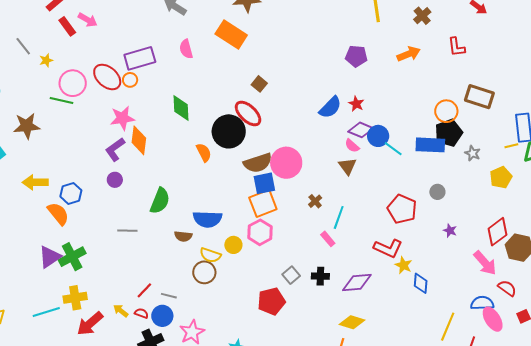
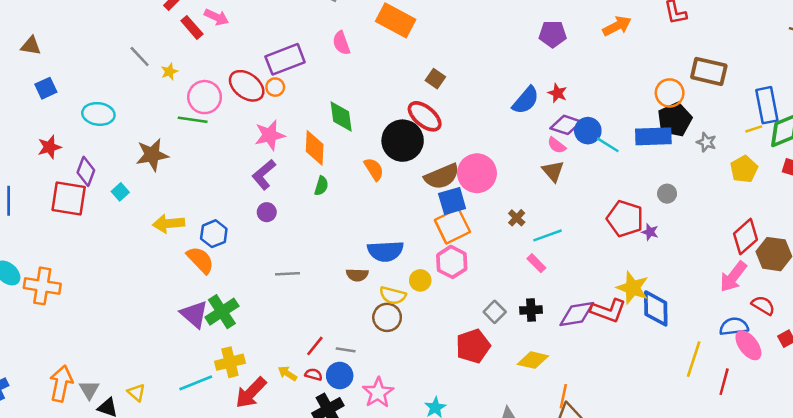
orange diamond: (139, 140) -> (315, 148), moved
green semicircle: (160, 201) -> (321, 186), moved, size x0.6
cyan line: (339, 217) -> (547, 235), turned 55
purple star: (450, 231) -> (650, 232), moved
red L-shape: (388, 248) -> (608, 311), moved
purple triangle: (50, 257) -> (194, 314), turned -40
pink arrow: (485, 263) -> (733, 277), turned 84
yellow star: (403, 265) -> (633, 288), size x1.5
blue diamond: (421, 283) -> (656, 308), size x1.4
yellow diamond: (352, 322) -> (533, 360), moved

